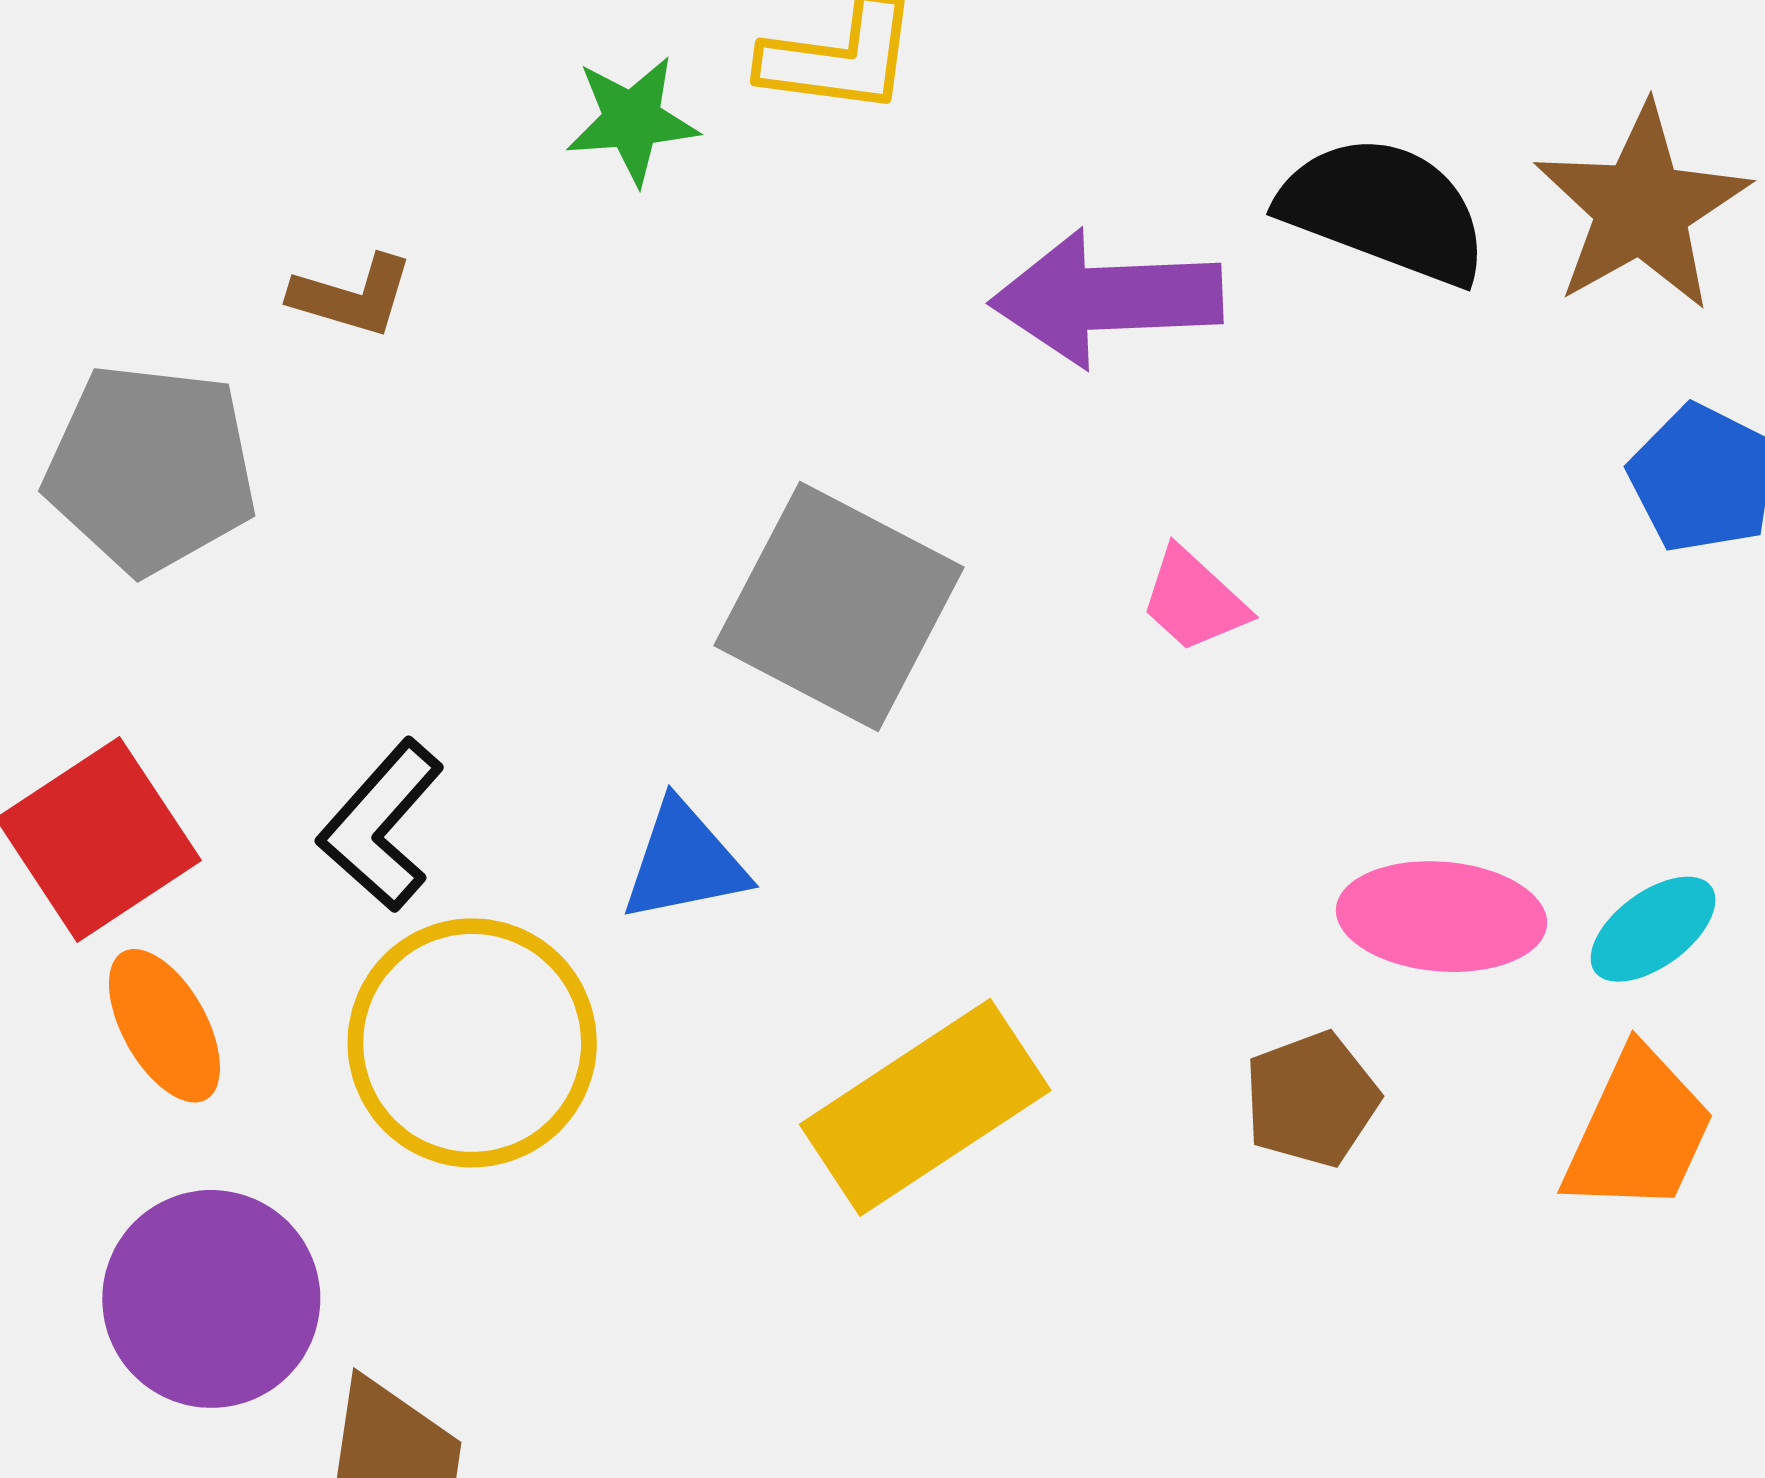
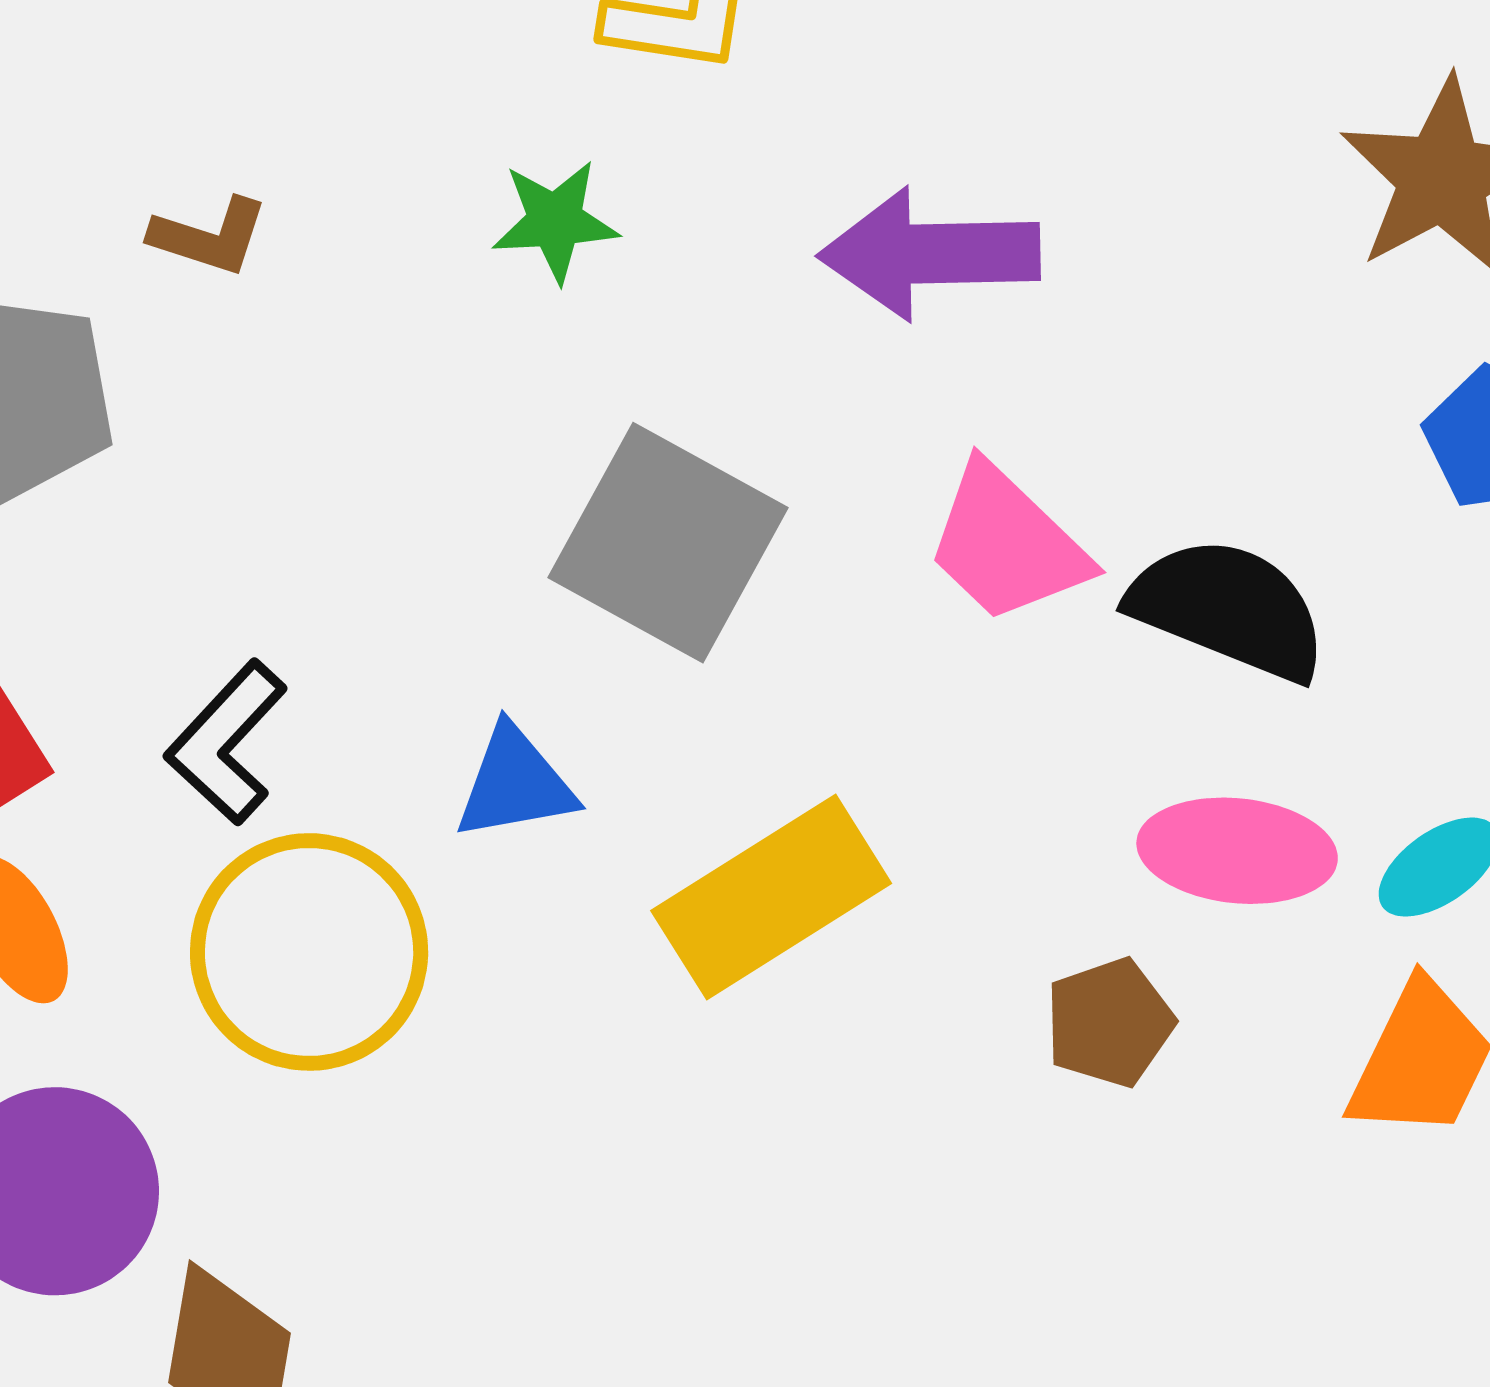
green star: (632, 120) -> (555, 221), moved
black semicircle: (1384, 210) -> (1228, 609), moved
pink trapezoid: (1194, 600) -> (1007, 544), size x1.6
yellow rectangle: (925, 1107) -> (771, 897), moved

